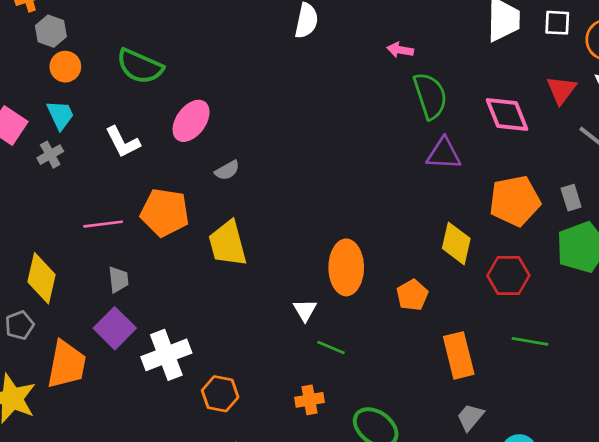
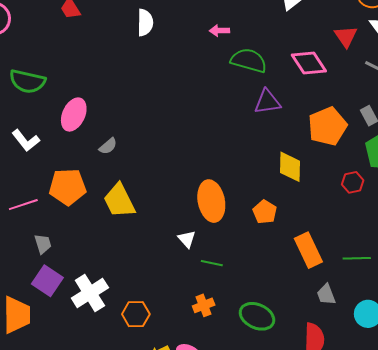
green semicircle: (430, 96) -> (249, 60), turned -45
red hexagon: (508, 276) -> (353, 182), moved, size x0.7
green line: (530, 341) -> (357, 258), moved
gray trapezoid: (470, 417) -> (326, 295), turned -50

